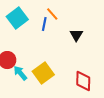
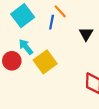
cyan arrow: (20, 73) -> (26, 47), moved
yellow square: (43, 73) -> (45, 62), moved

